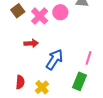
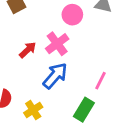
pink cross: (40, 16) -> (57, 44), moved
red arrow: (31, 43) -> (28, 50), turned -48

